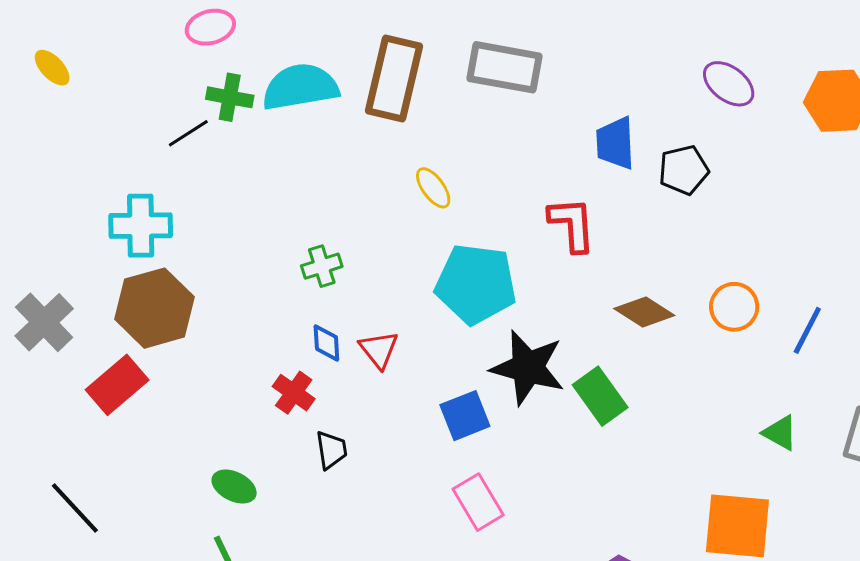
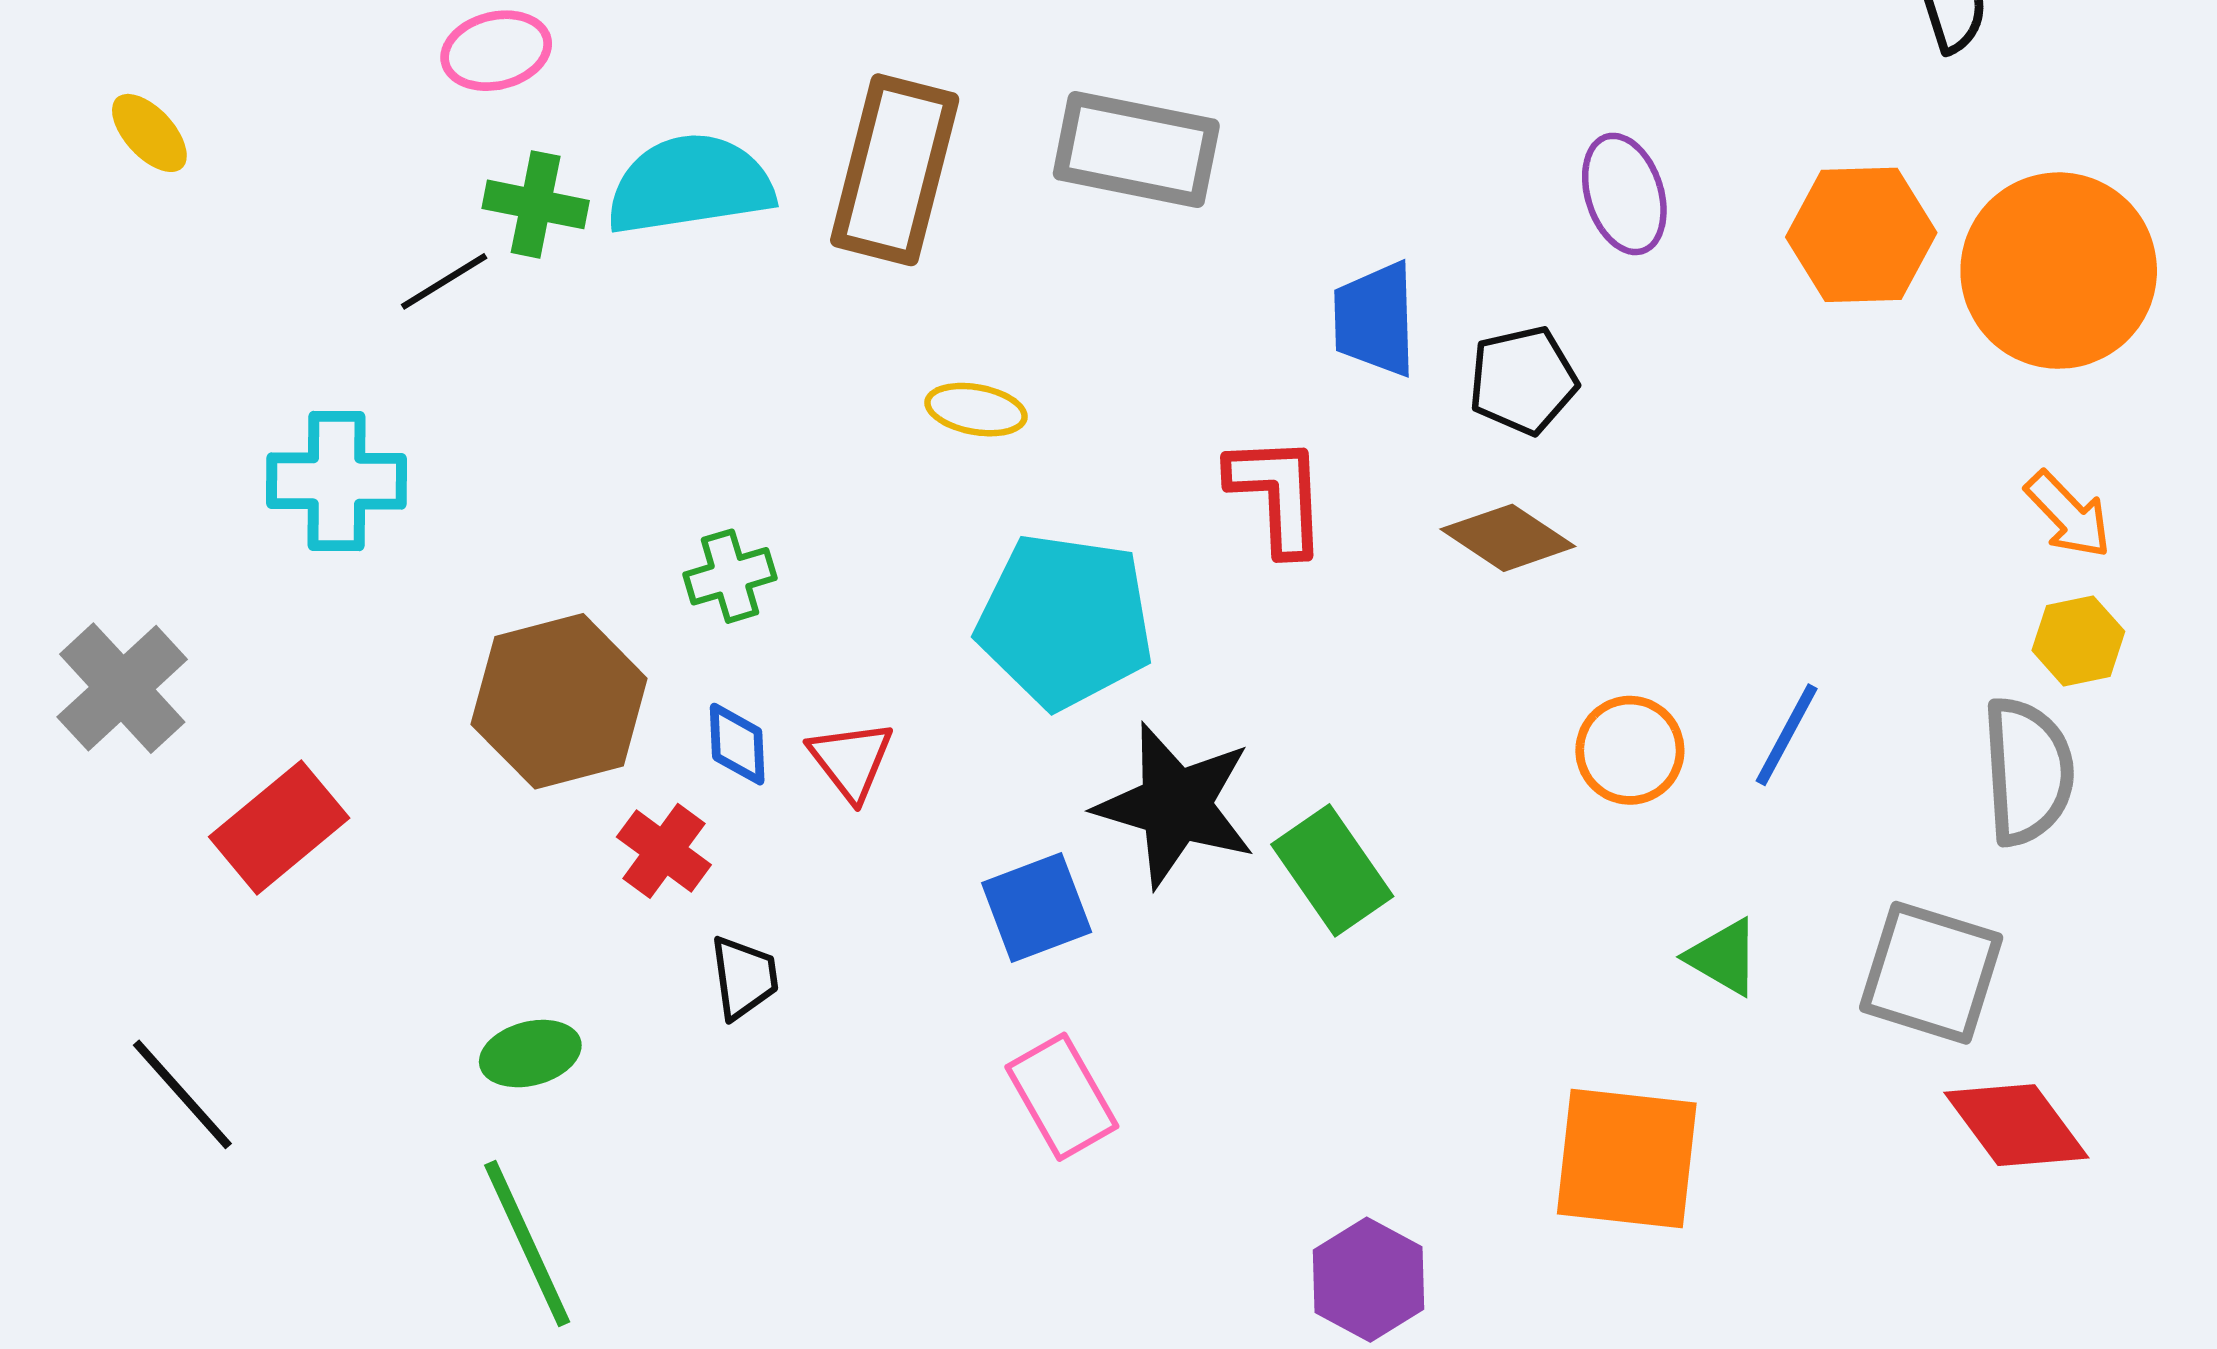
purple ellipse: (729, 84) -> (1624, 194), turned 34
yellow ellipse: (433, 188) -> (976, 410), turned -45
orange circle: (734, 307) -> (1630, 750), moved
brown hexagon: (155, 308) -> (559, 701), moved
brown diamond: (644, 312) -> (1508, 538), moved
green ellipse: (234, 487) -> (530, 1054), turned -42

